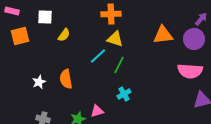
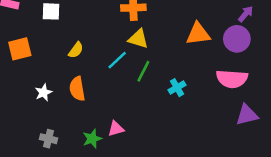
yellow semicircle: (64, 35) -> (76, 50), moved
orange square: (20, 36) -> (20, 49), moved
cyan cross: (124, 94) -> (177, 88), moved

